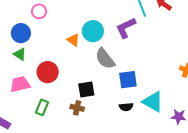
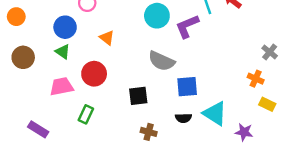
cyan circle: (93, 31) -> (157, 16), moved
orange triangle: (73, 40) -> (107, 38), moved
gray semicircle: (105, 59) -> (162, 61), turned -30
brown cross: (77, 108) -> (149, 132), moved

